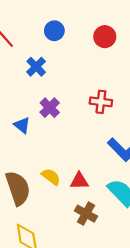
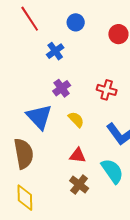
blue triangle: (22, 125) -> (39, 117), moved, size x1.8
yellow semicircle: (51, 177) -> (76, 119), moved

